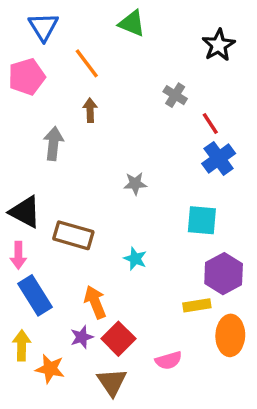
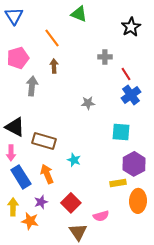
blue triangle: (43, 27) -> (14, 16), moved
pink pentagon: (27, 77) -> (18, 58), moved
gray cross: (175, 95) -> (105, 57), turned -32
gray star: (135, 184) -> (88, 103), moved
cyan star: (135, 259) -> (74, 160), moved
orange arrow: (95, 302) -> (47, 174), moved
purple star: (82, 337) -> (41, 202), moved
brown triangle: (112, 382) -> (78, 232), moved

